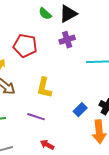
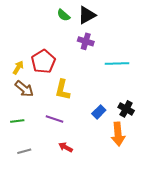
purple cross: (67, 40) -> (86, 41), turned 35
red pentagon: (25, 46) -> (43, 62), moved, turned 30

